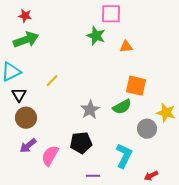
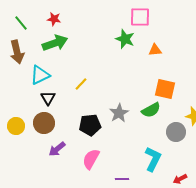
brown circle: (26, 118) -> (44, 123), moved
black pentagon: (81, 143) -> (90, 125), moved
pink semicircle: (50, 156) -> (91, 159), moved

